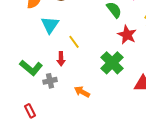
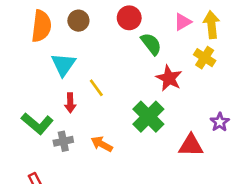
red arrow: (61, 59) -> (70, 103), moved
orange arrow: (82, 92) -> (102, 144), moved

